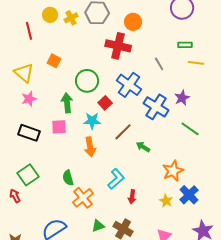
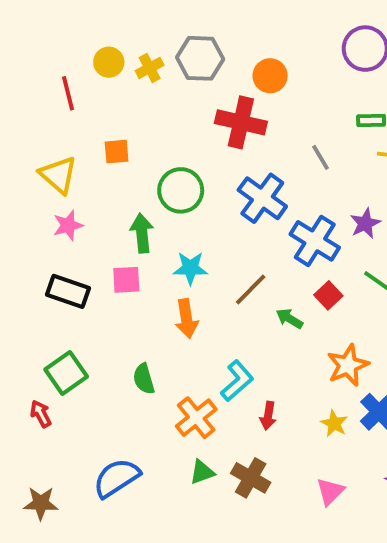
orange square: (54, 61) -> (117, 152), turned -32
red square: (105, 103) -> (328, 295), moved
orange cross: (83, 198) -> (196, 418), moved

